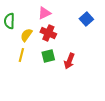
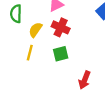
red arrow: (69, 61) -> (85, 80), moved

